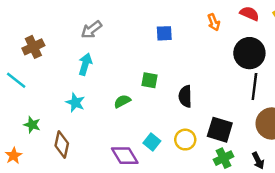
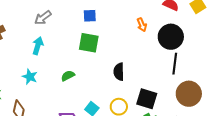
orange arrow: (214, 22) -> (142, 25), moved
blue square: (164, 33) -> (90, 16), moved
green square: (149, 80) -> (89, 43), moved, size x1.5

